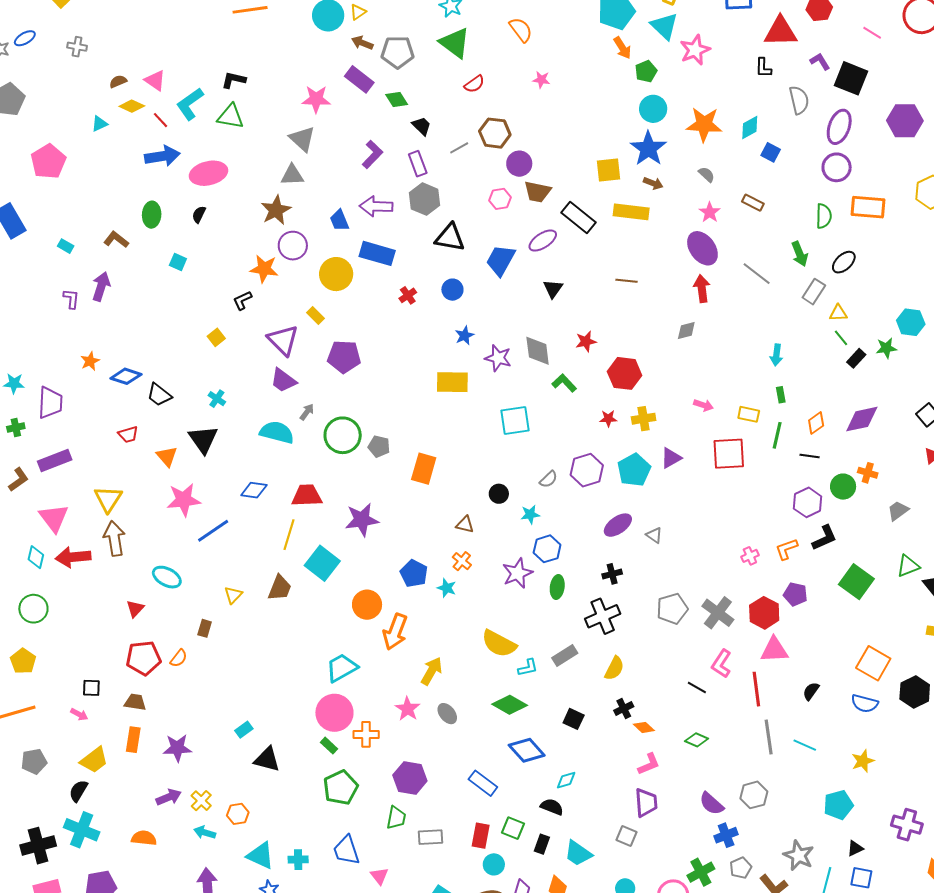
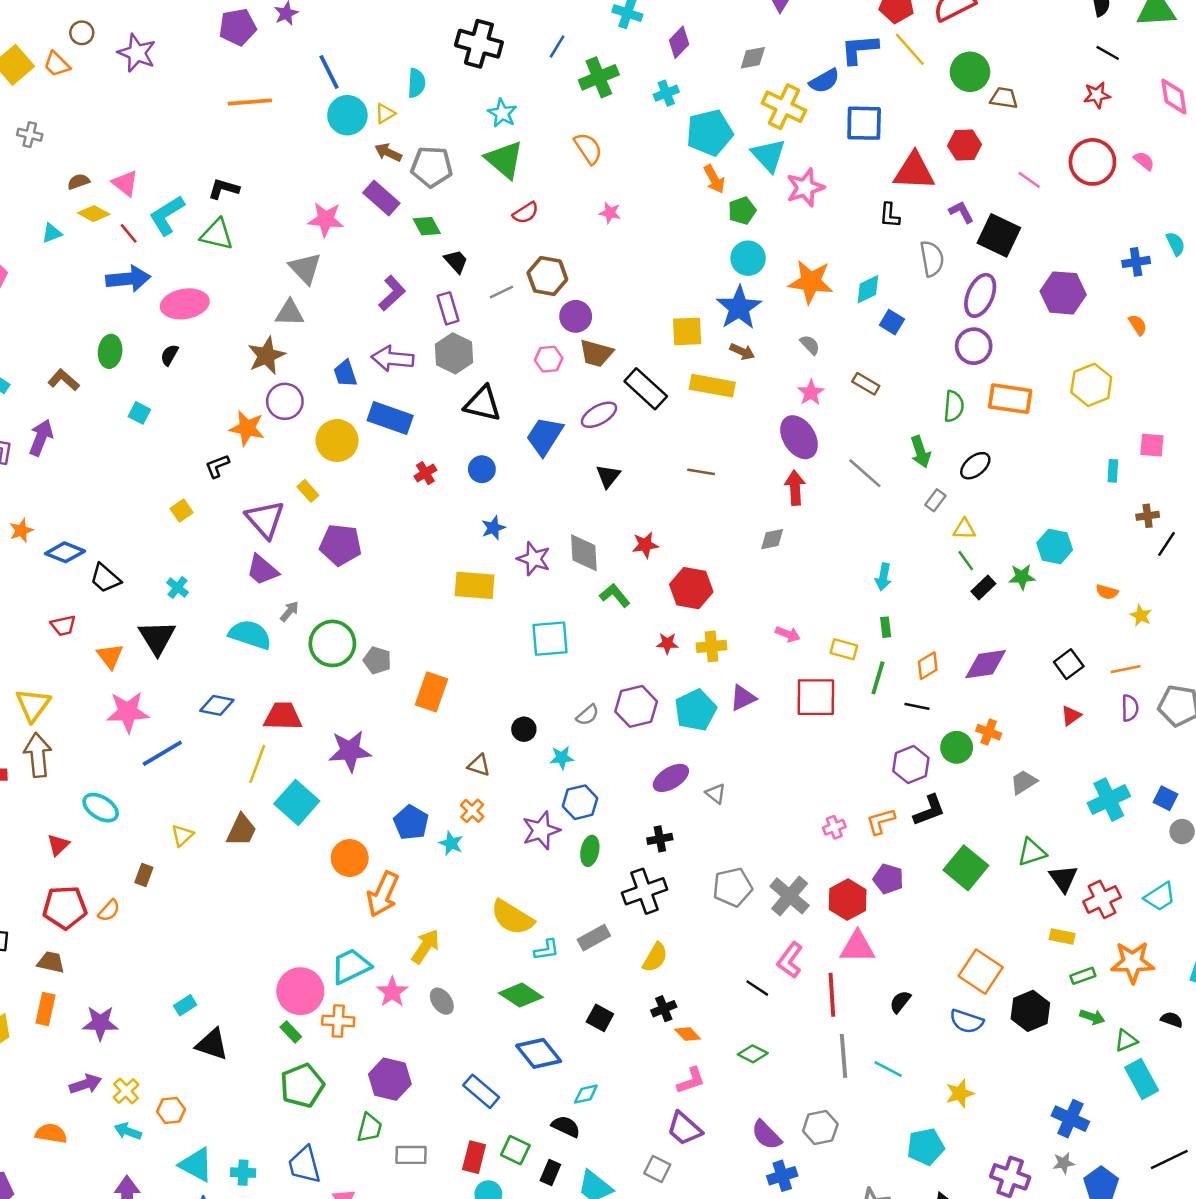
gray rectangle: (814, 292) -> (935, 500), size x0.7
cyan trapezoid: (342, 668) -> (351, 966), moved
purple trapezoid: (646, 803) -> (684, 1129), turned 132

